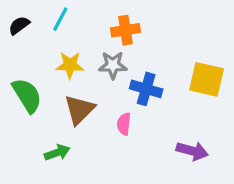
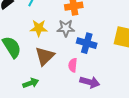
purple arrow: (192, 151) -> (90, 82), moved

